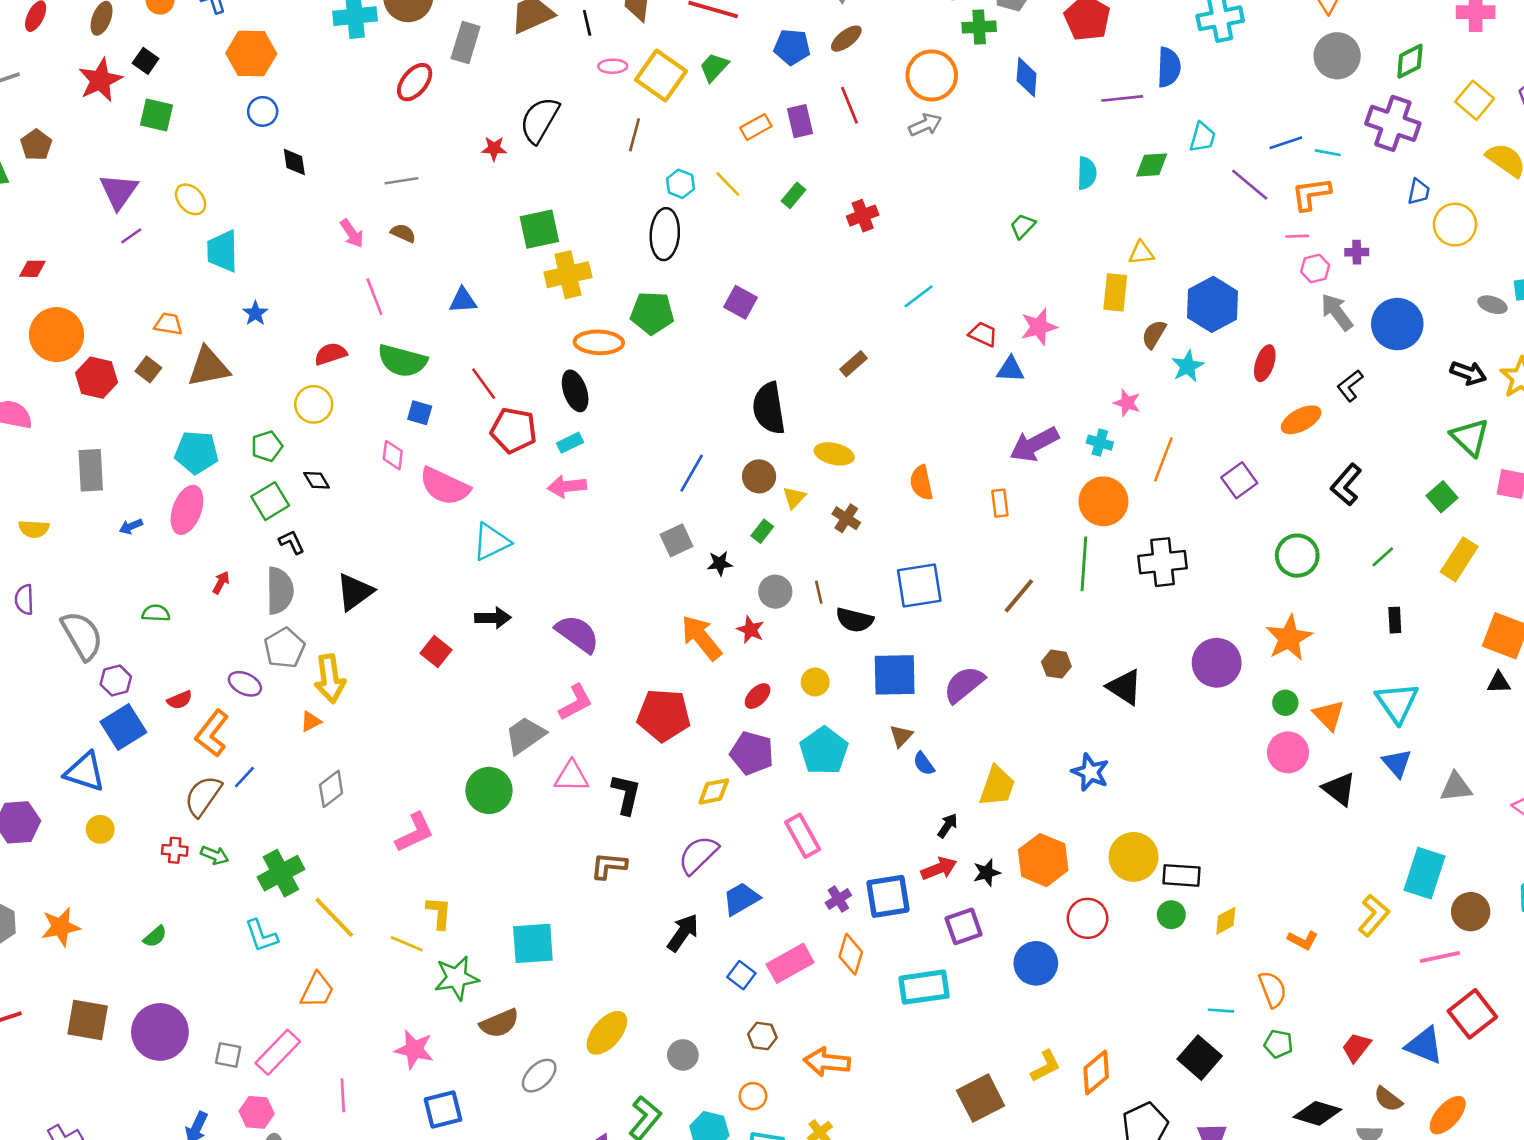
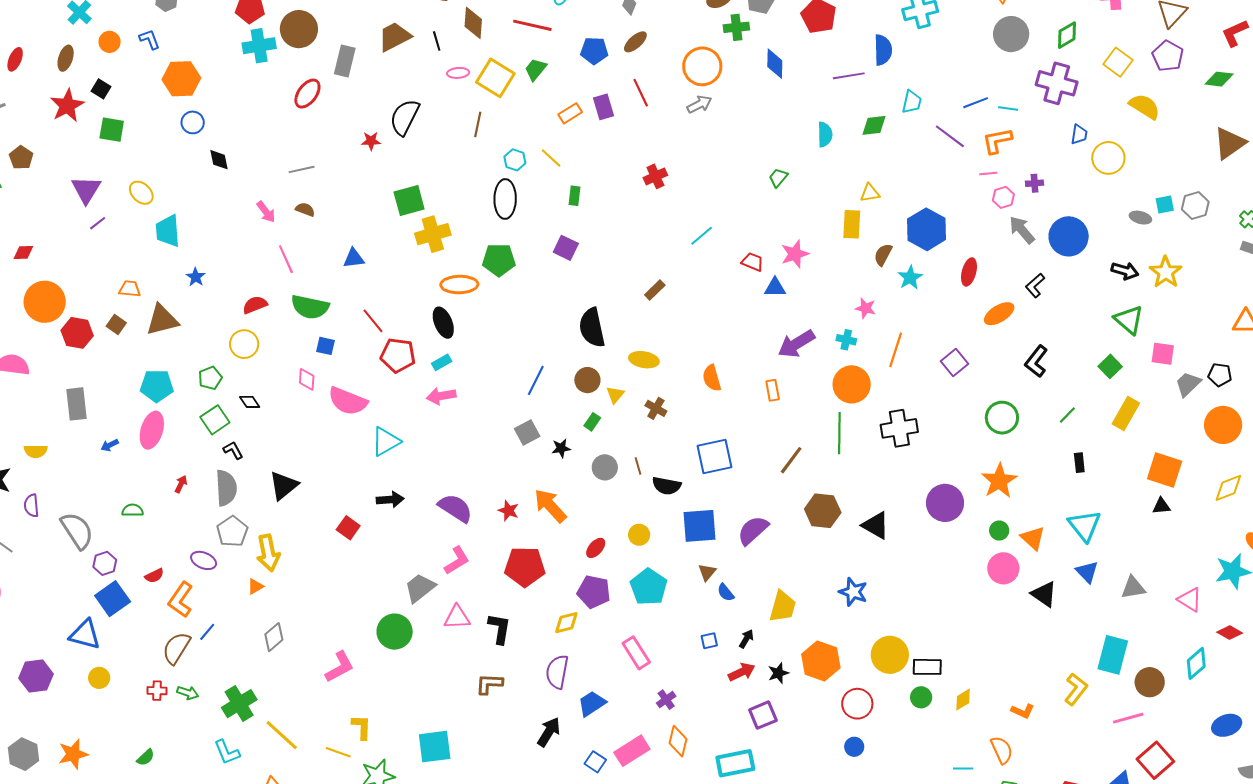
green rectangle: (793, 195) -> (574, 196), moved, turned -30
red star: (750, 630) -> (508, 511), moved
brown hexagon: (1056, 664) -> (823, 511), size x1.6
purple semicircle: (698, 855) -> (557, 672), turned -32
blue square: (888, 896) -> (709, 641), moved, size x0.5
blue circle: (1036, 963) -> (854, 747), moved, size x0.6

